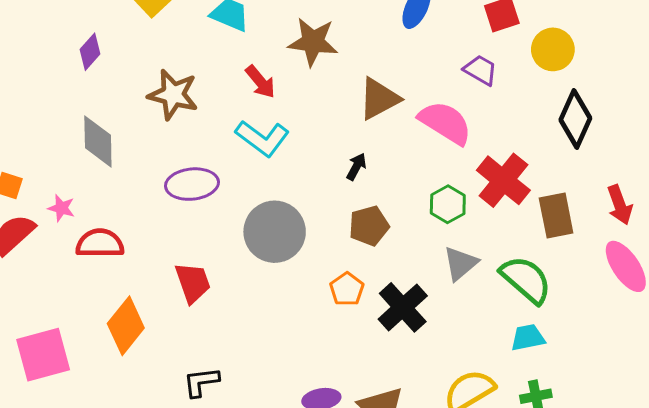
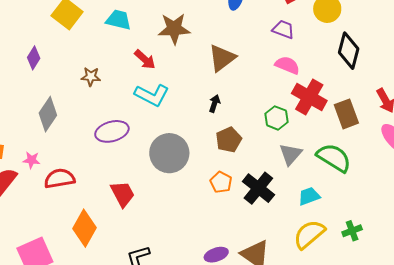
brown star: (173, 95) -> (91, 77), size x0.6
pink semicircle: (445, 123) -> (287, 65), moved, size x0.7
gray diamond: (98, 142) -> (48, 114), turned 44
cyan trapezoid: (528, 338) -> (309, 196), moved

